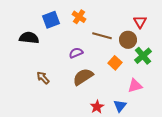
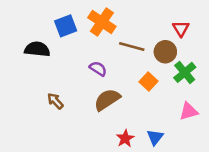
orange cross: (79, 17) -> (102, 22), size x1.5
purple semicircle: (76, 53) -> (98, 69), turned 56
pink triangle: (135, 86) -> (189, 111), moved

